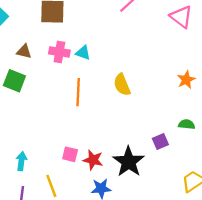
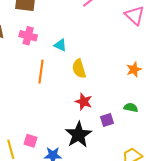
cyan triangle: (83, 53) -> (60, 45), moved
pink square: (70, 154) -> (31, 141), moved
red star: (93, 160) -> (84, 102), moved

